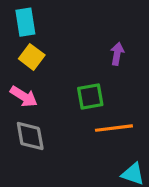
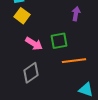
pink arrow: (24, 96) -> (34, 44), moved
gray diamond: (30, 136) -> (31, 73), moved, turned 65

